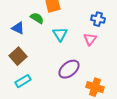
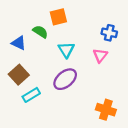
purple ellipse: (69, 69) -> (65, 79), moved
cyan rectangle: (23, 81) -> (31, 95), moved

